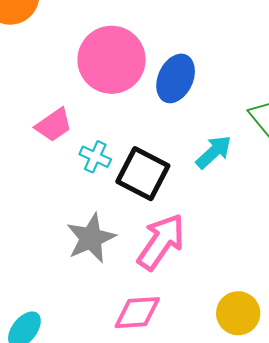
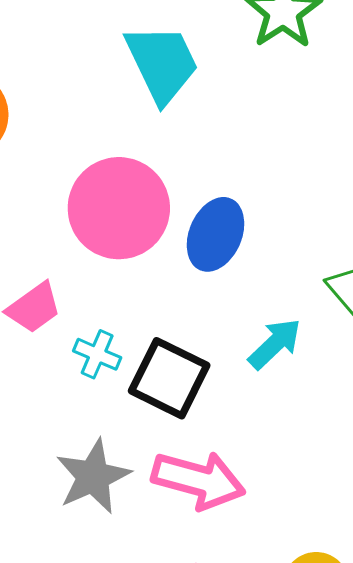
pink arrow: (161, 242) -> (198, 480), turned 72

